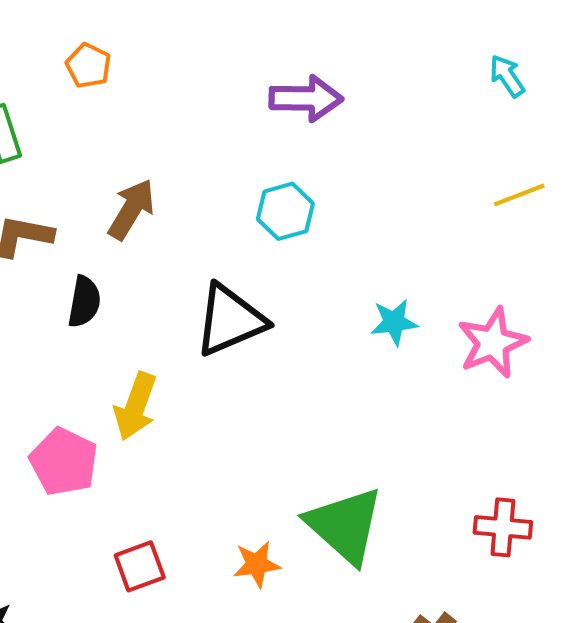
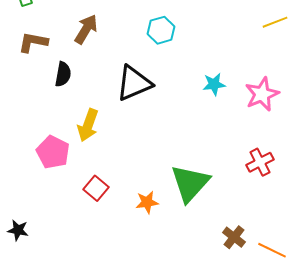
green triangle: (345, 525) -> (190, 183), turned 30
red cross: (503, 527) -> (260, 162), moved, turned -32
red square: (140, 566) -> (96, 188), moved, turned -30

